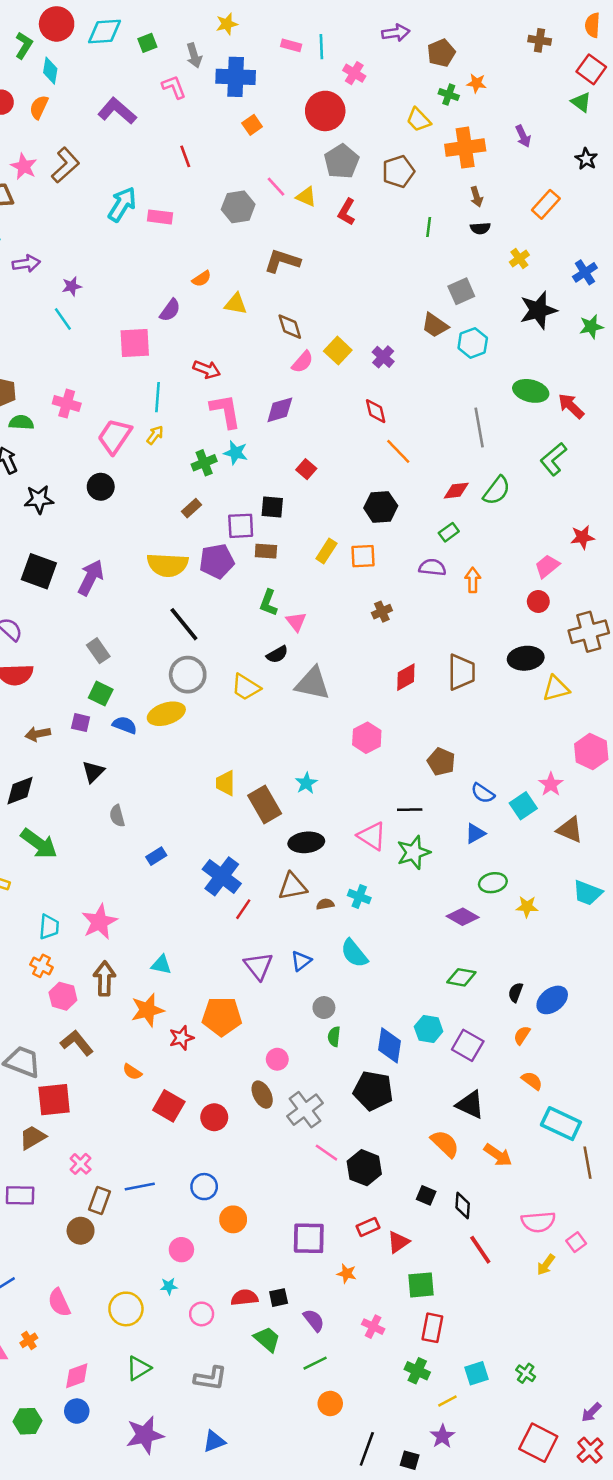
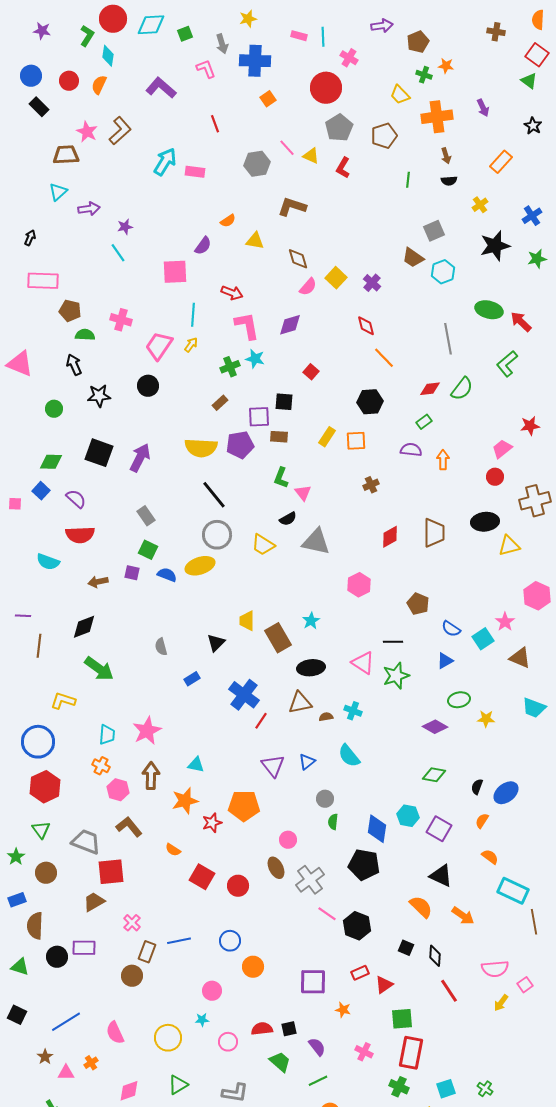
black triangle: (93, 772) -> (216, 643), moved
red rectangle: (432, 1328) -> (411, 1053), size x1.4

